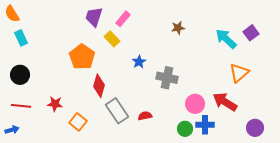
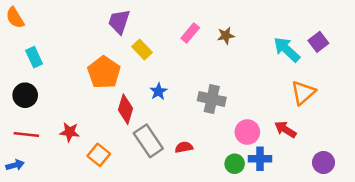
pink rectangle: (123, 19) -> (190, 33), moved
cyan rectangle: (21, 38) -> (34, 57), moved
blue star: (139, 62) -> (158, 91), moved
red arrow: (225, 102) -> (285, 129), size x0.7

